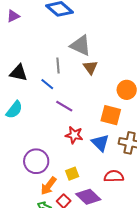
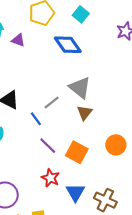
purple triangle: (13, 16) -> (18, 40), turned 32
gray line: (58, 66) -> (52, 102), turned 42
orange square: (111, 115) -> (77, 152), moved

